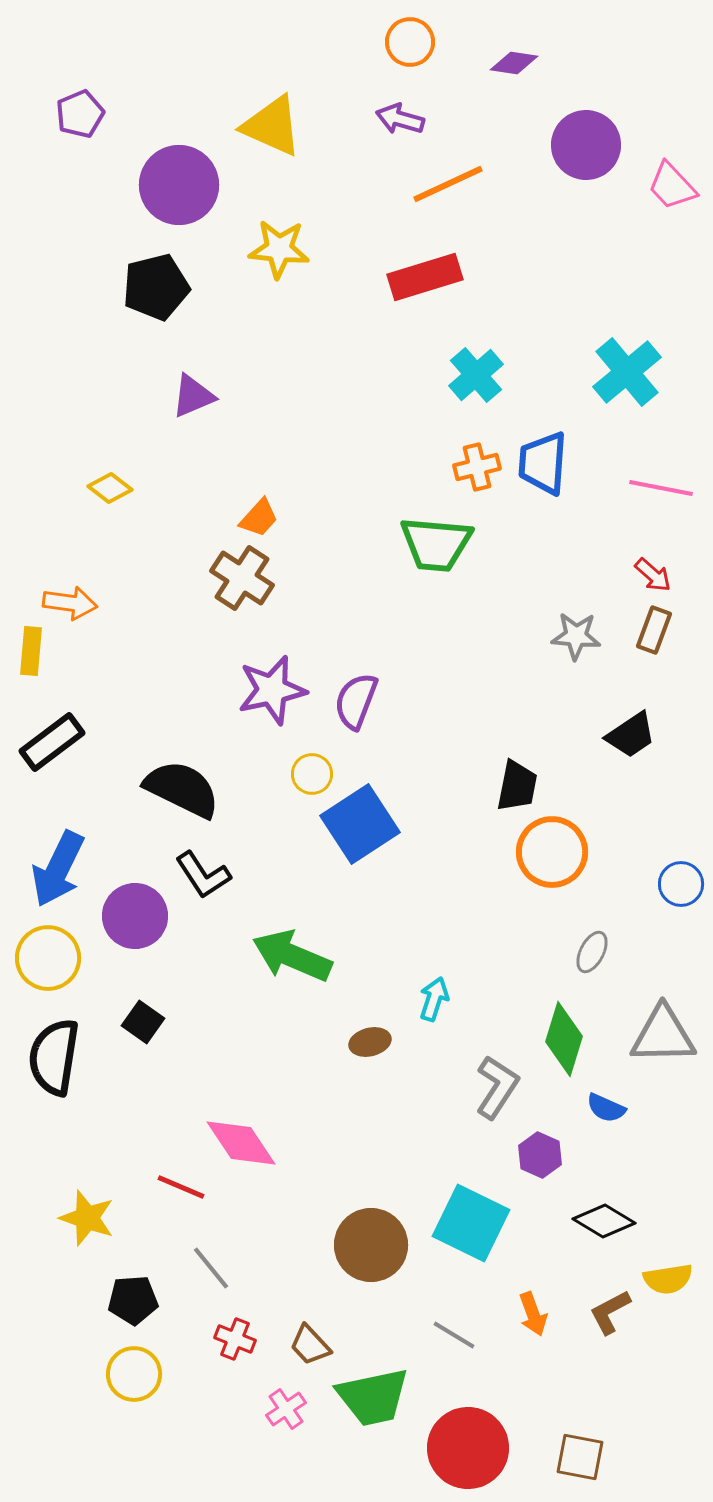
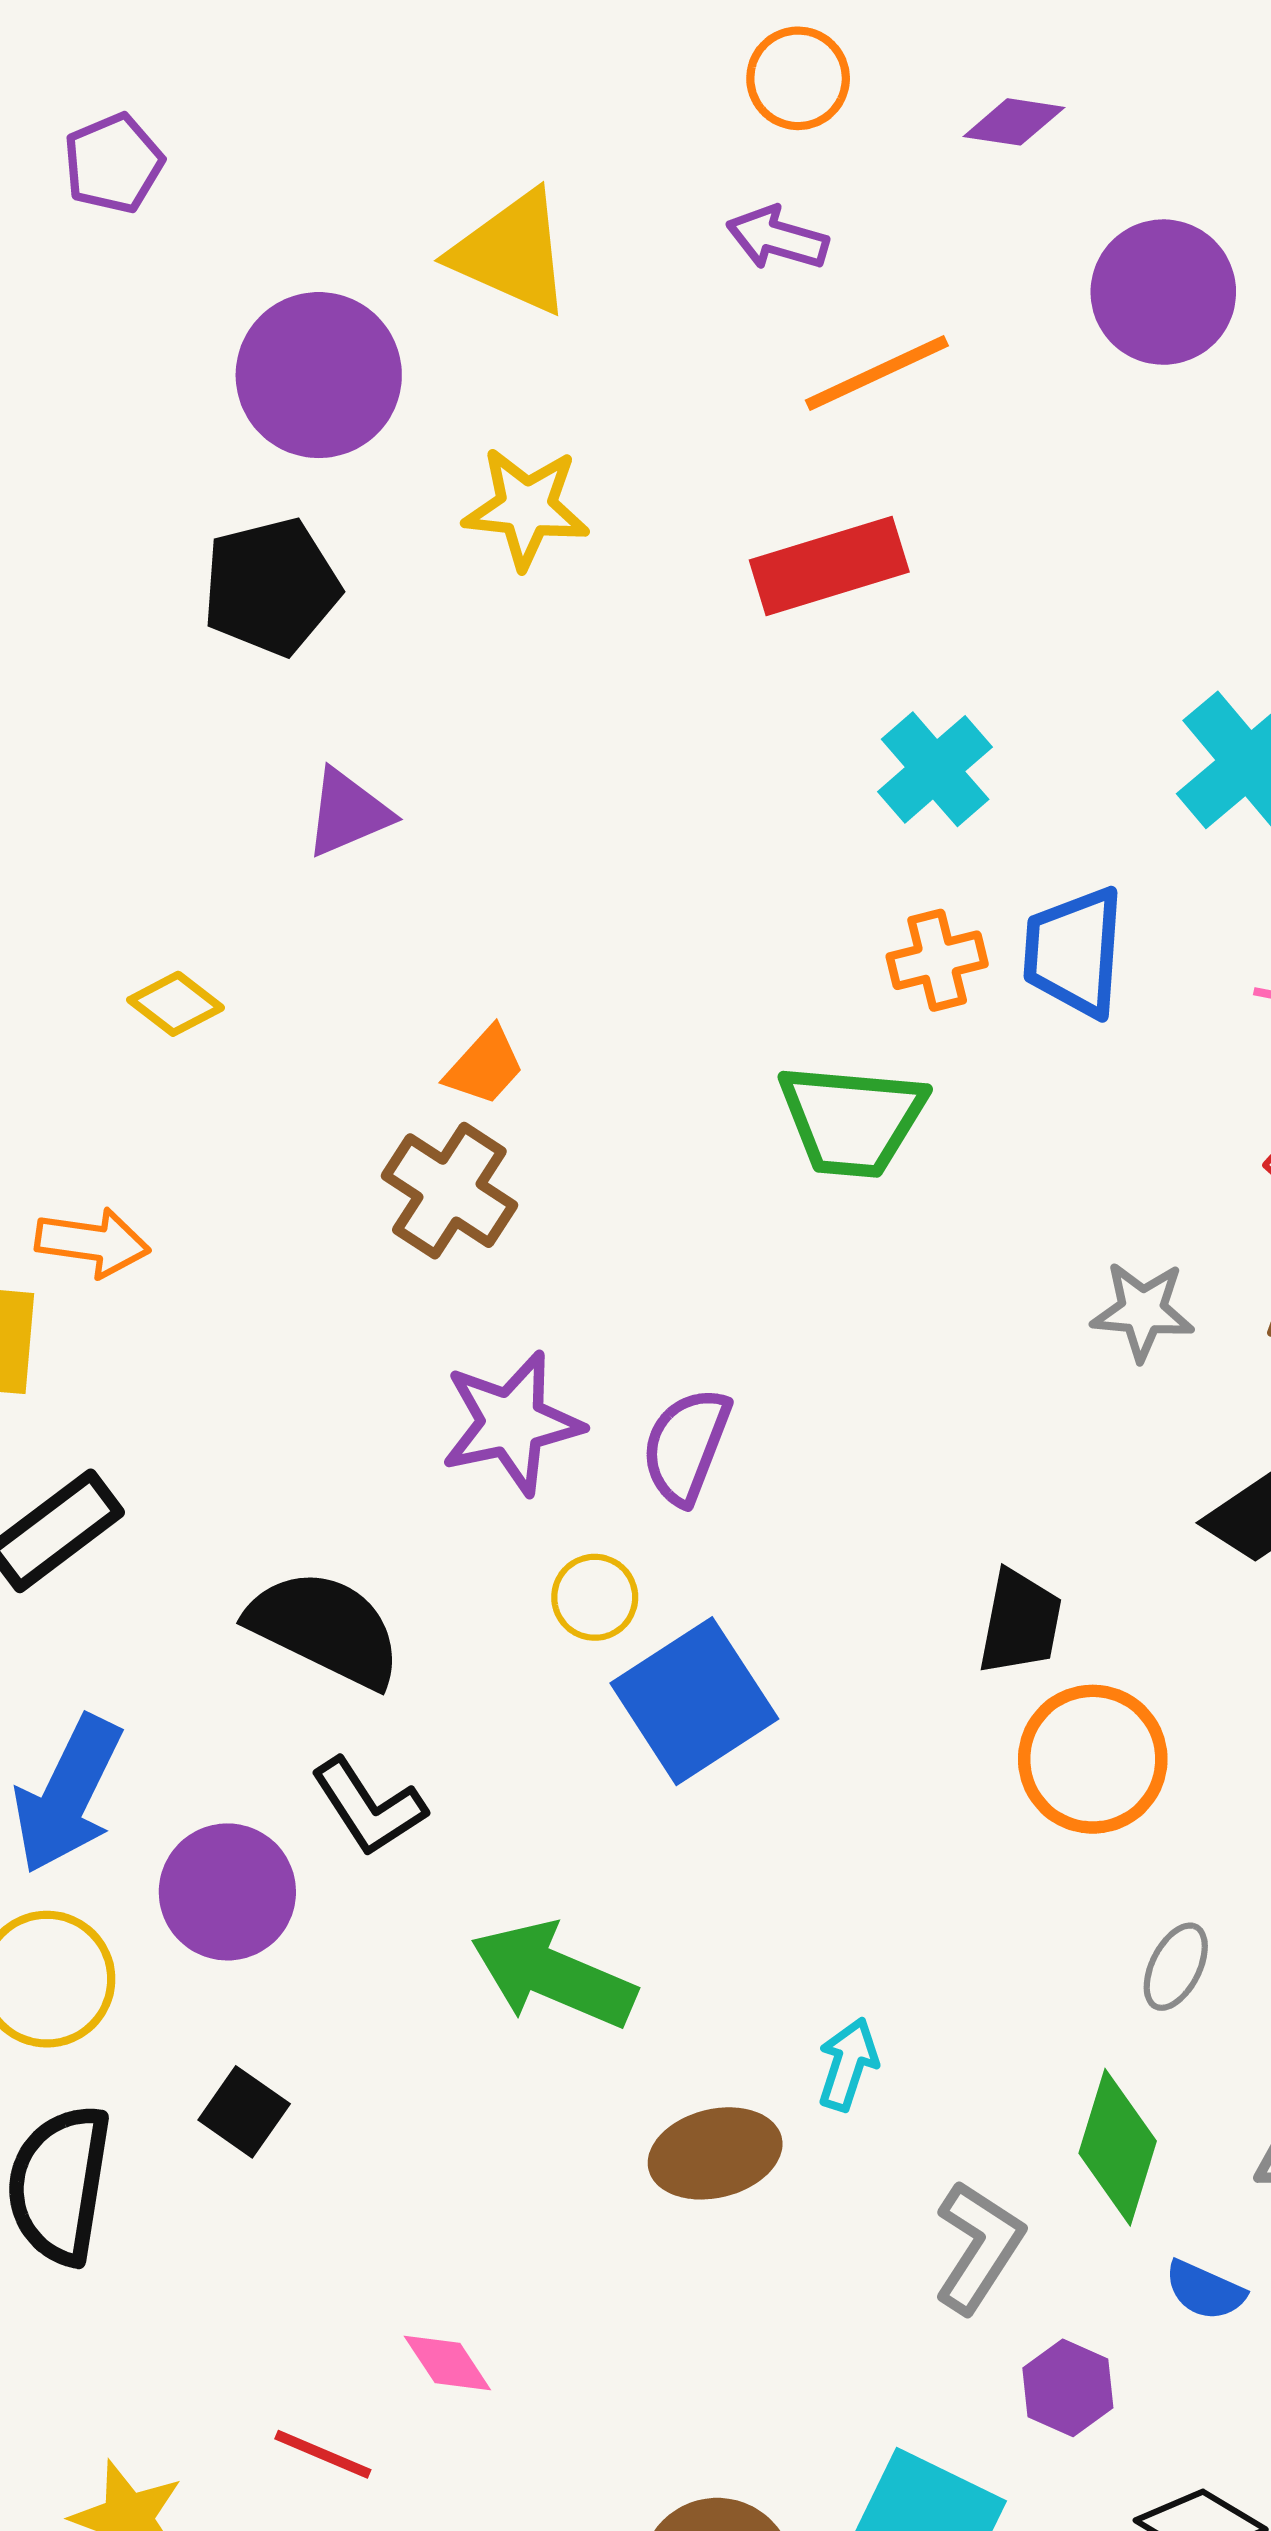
purple pentagon: (80, 114) -> (113, 163), moved
brown ellipse: (370, 1042) -> (715, 2153), size x1.5
pink diamond: (241, 1143) -> (447, 2363), size x0.6

